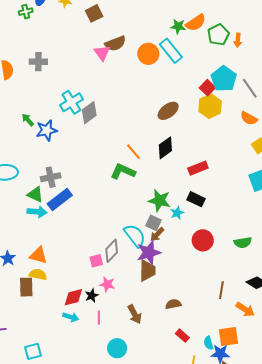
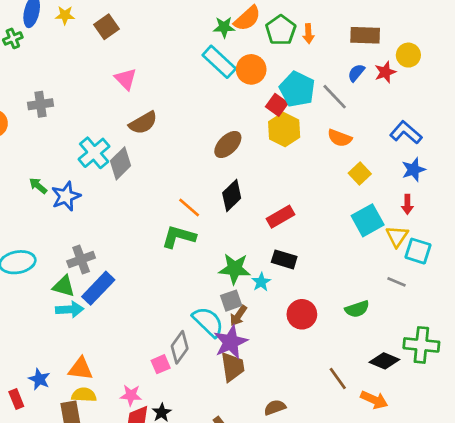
brown semicircle: (115, 43) -> (143, 123), moved
orange circle: (148, 54) -> (251, 69), moved
gray square: (154, 223) -> (231, 301), turned -35
pink star: (107, 284) -> (131, 395), moved
brown line: (221, 290) -> (338, 378), turned -36

